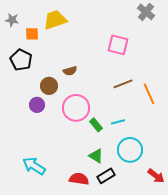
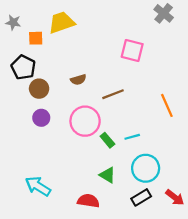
brown line: (123, 84) -> (113, 94), moved
brown circle: (49, 86) -> (39, 89), moved
black rectangle: (106, 176) -> (141, 197), moved

